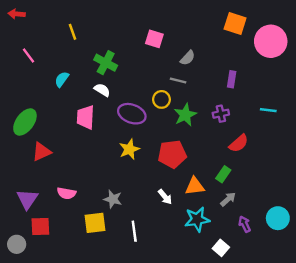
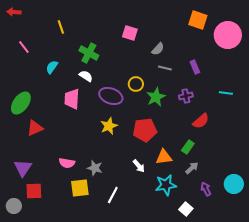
purple rectangle: (232, 79) -> (195, 67), turned -32
gray line: (178, 80) -> (165, 68), moved
pink semicircle: (66, 193) -> (67, 163), moved
white line: (134, 231) -> (113, 195), turned 36

